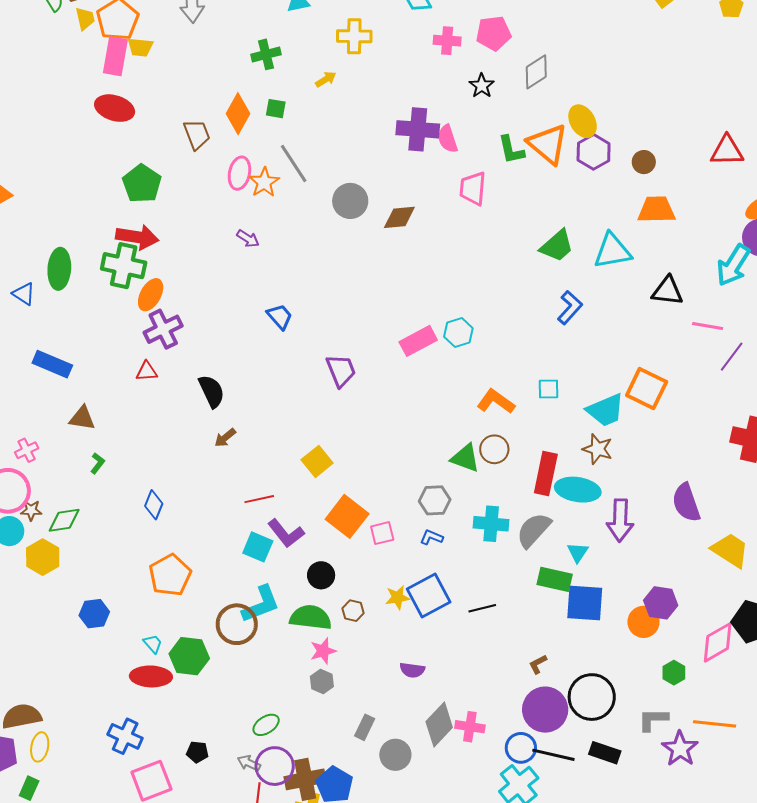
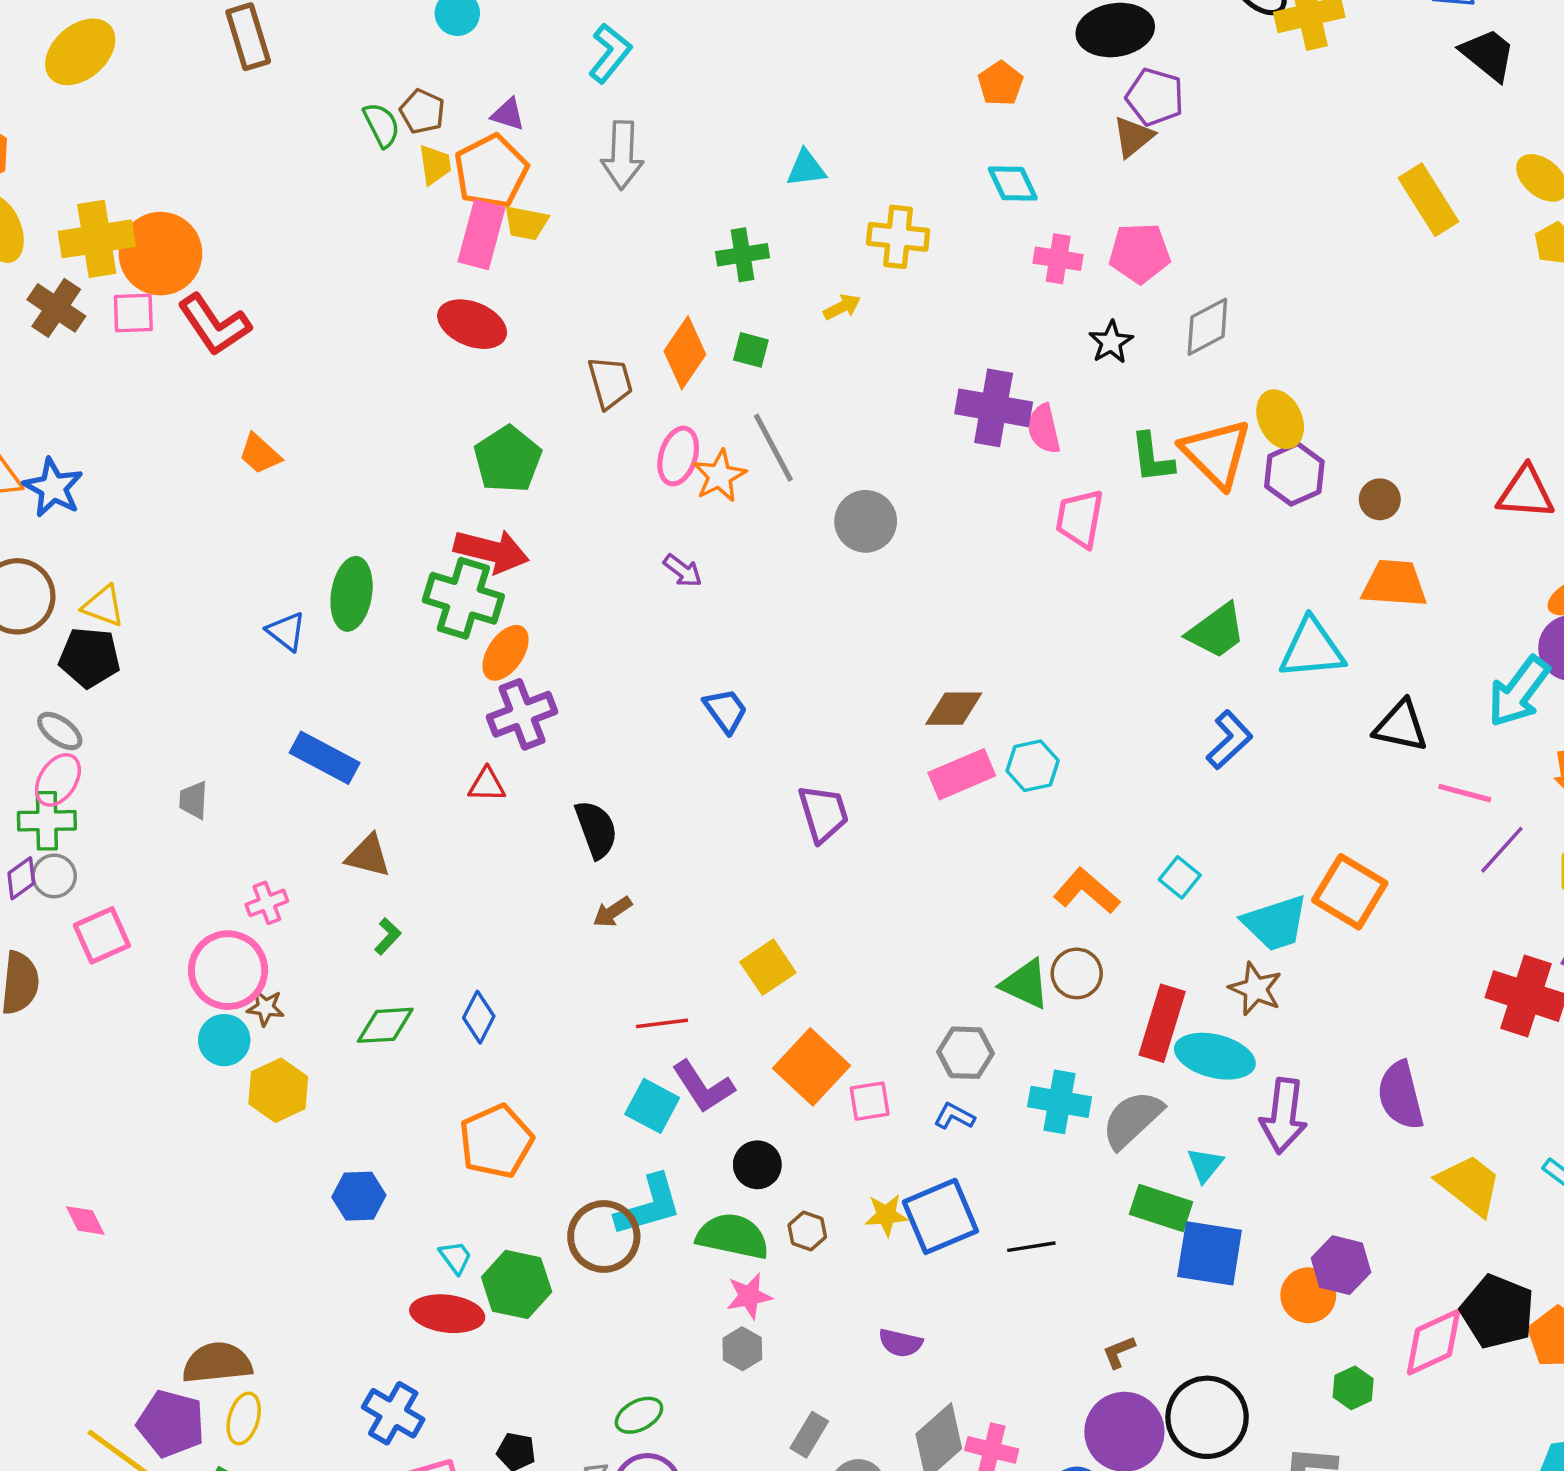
brown diamond: (399, 217) -> (954, 709), moved
cyan square: (548, 389) -> (1180, 877), turned 35
green diamond: (64, 520) -> (385, 1025), moved

